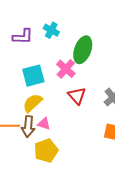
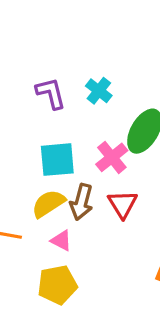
purple L-shape: (23, 37) -> (51, 93), turned -115
brown arrow: (28, 127) -> (81, 202), moved

